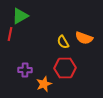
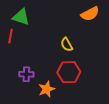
green triangle: (20, 16) -> (21, 17), turned 48
orange semicircle: (84, 38) -> (90, 14), moved, turned -48

